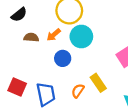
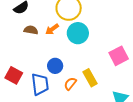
blue circle: (63, 58) -> (55, 66), moved

